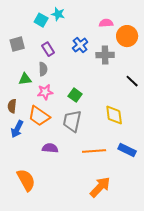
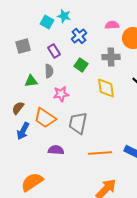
blue cross: (80, 45) -> (79, 36), moved
pink star: (45, 92) -> (61, 94), moved
green square: (75, 95) -> (81, 65), moved
brown semicircle: (12, 106) -> (18, 108), turned 32
yellow diamond: (114, 115) -> (106, 88), moved
orange semicircle: (26, 180) -> (32, 182), turned -95

